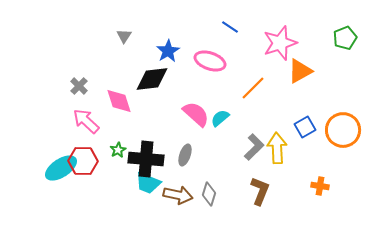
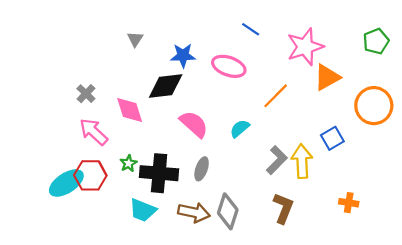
blue star: (168, 51) -> (183, 55), turned 30
pink semicircle: (196, 114) -> (194, 124), moved
orange circle: (343, 130) -> (374, 106), moved
cyan trapezoid: (148, 183) -> (143, 210), moved
gray diamond: (209, 194) -> (228, 211), size x1.4

